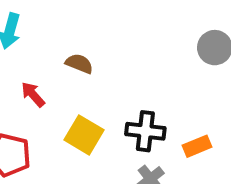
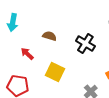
black cross: (145, 131) -> (85, 44), moved, turned 30

